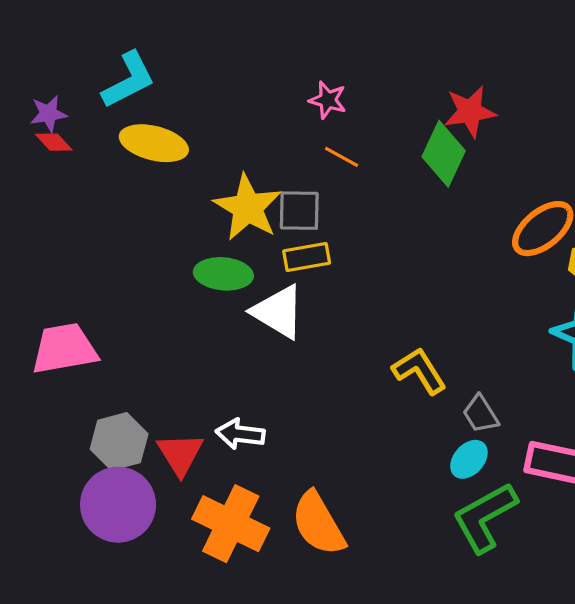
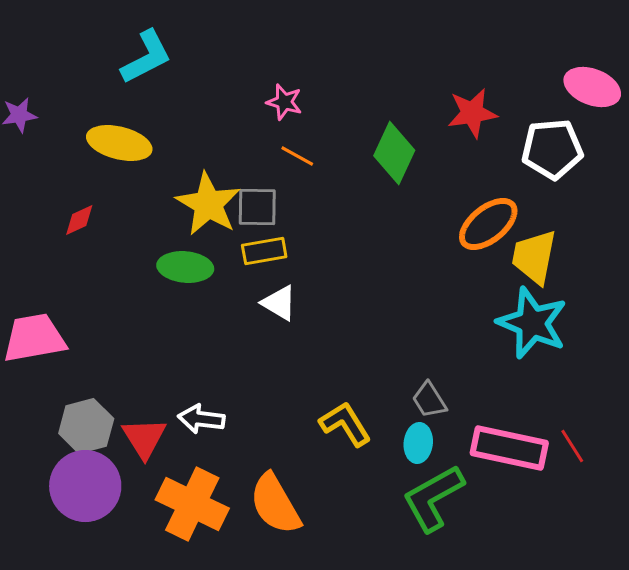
cyan L-shape: (129, 80) -> (146, 57), moved
red star: (470, 112) -> (472, 113), moved
red diamond: (54, 142) -> (79, 220), moved, turned -72
white triangle: (278, 312) -> (279, 303), moved, size x0.7
yellow L-shape: (419, 371) -> (345, 424), moved
cyan ellipse: (469, 459) -> (418, 443), turned -36

